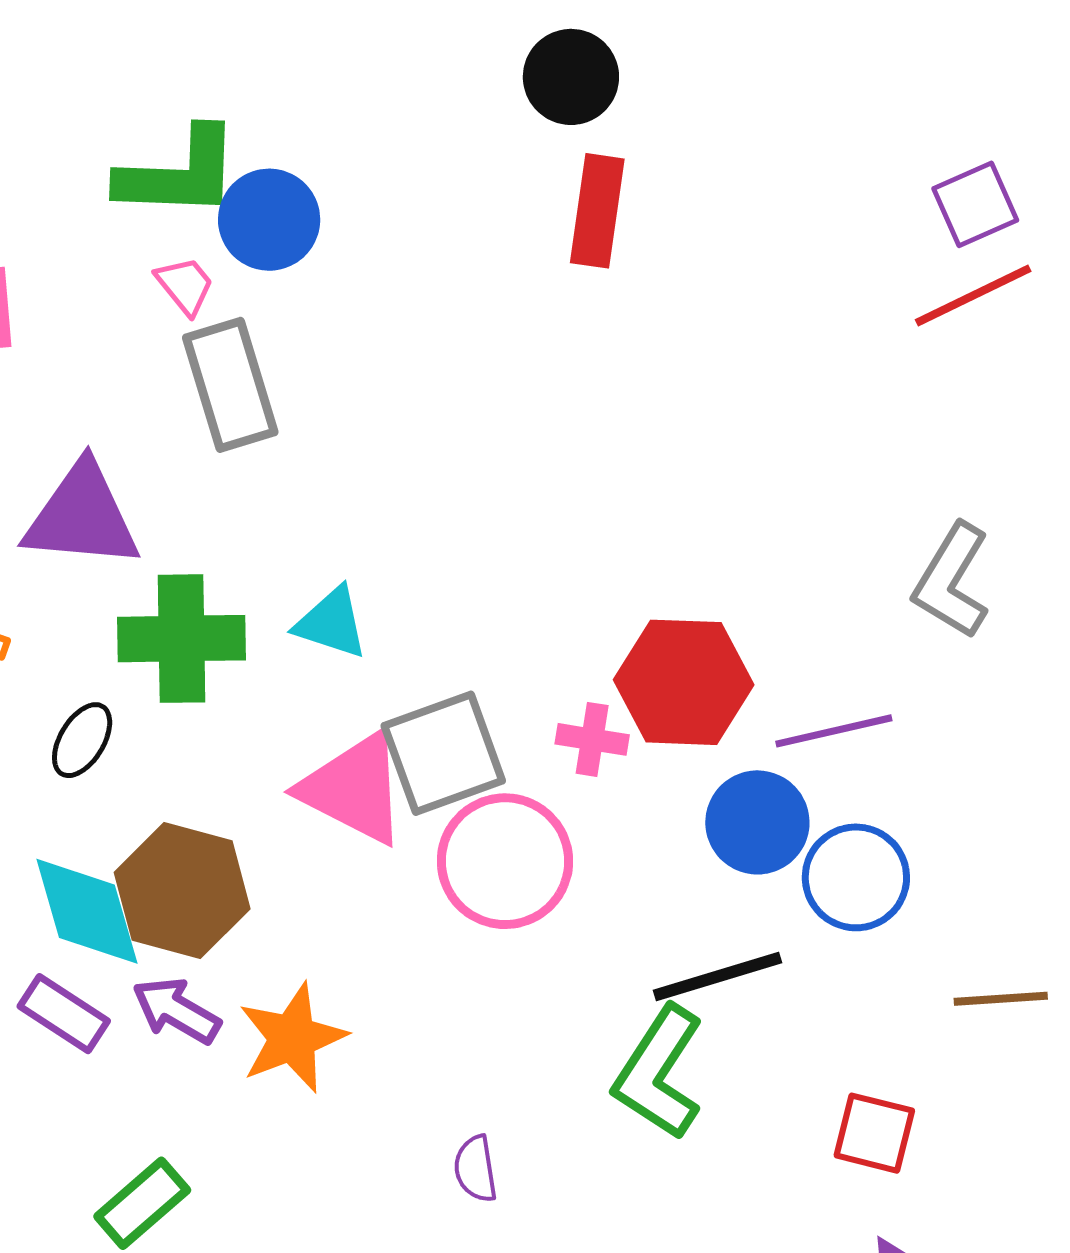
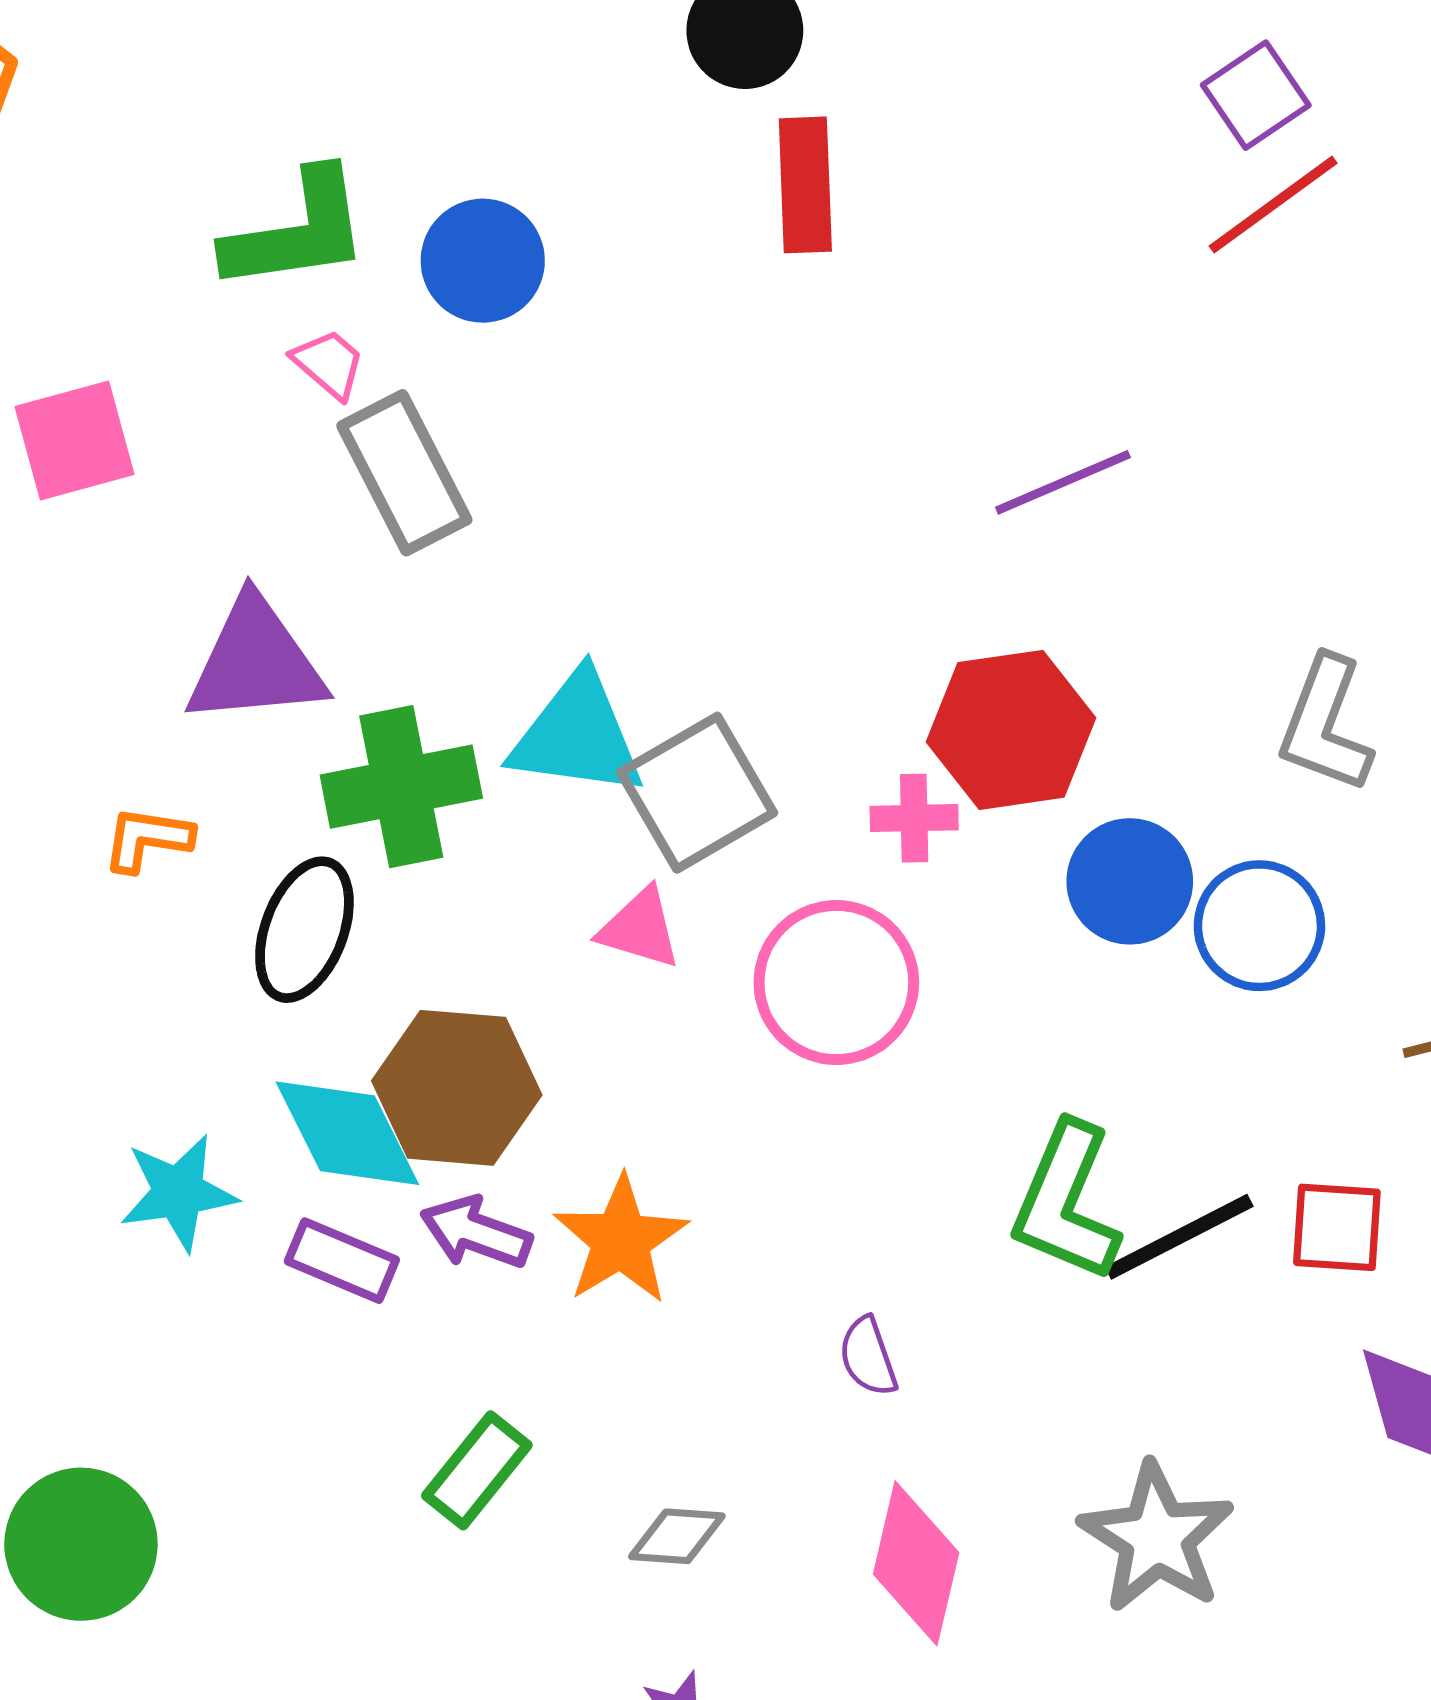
blue circle: (269, 220) -> (483, 261), moved
gray L-shape: (952, 581) -> (1325, 724), moved
cyan triangle: (331, 623) -> (577, 735), size x1.5
purple line: (834, 731) -> (1063, 482), moved
black ellipse: (82, 740) -> (304, 930), size x1.5
gray square: (443, 753) -> (697, 793), moved
pink triangle: (354, 788) -> (640, 928), size x0.6
black line: (718, 977) -> (1179, 1237), moved

